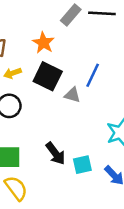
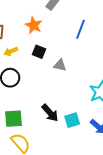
blue line: (93, 75) -> (80, 29), moved
black square: (48, 76) -> (39, 52), size x0.6

